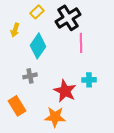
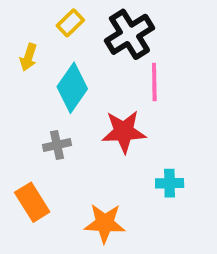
cyan cross: (89, 80) -> (170, 183), moved
red star: (65, 91) -> (124, 132), moved, turned -30

